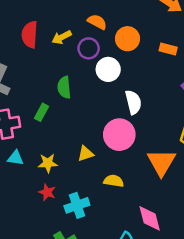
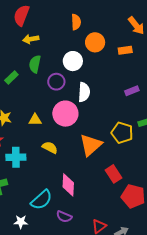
orange semicircle: (97, 22) -> (76, 22), turned 42
yellow arrow: (62, 37) -> (31, 39), moved
purple circle: (89, 48) -> (56, 82), moved
orange rectangle: (168, 49) -> (125, 50), moved, turned -40

